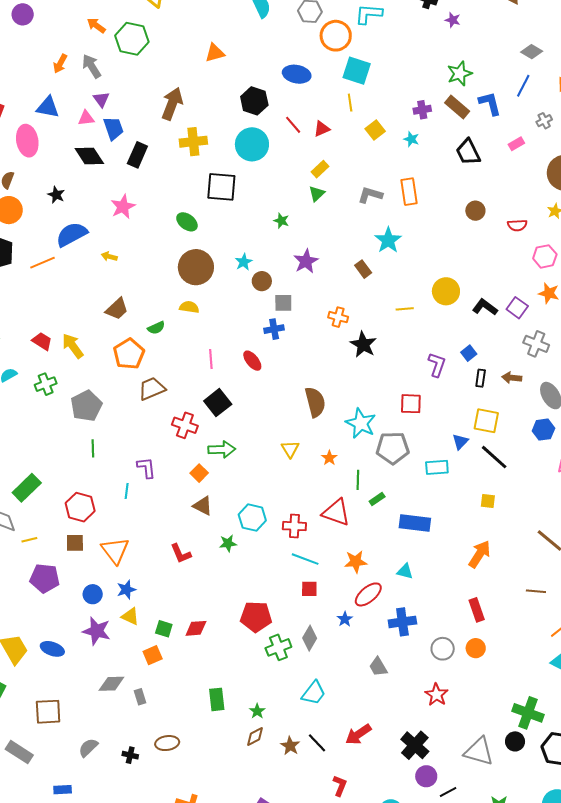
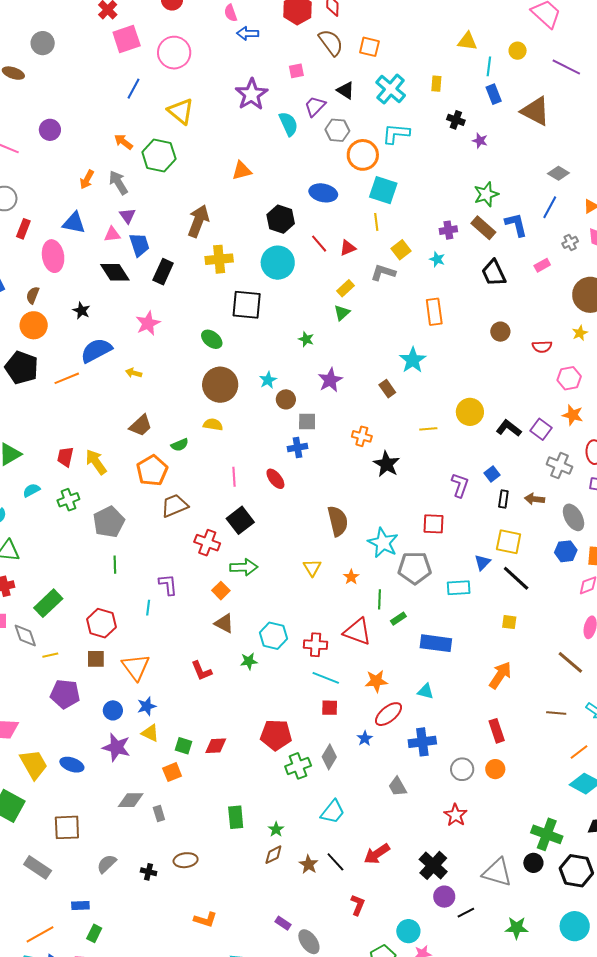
gray L-shape: (370, 195) -> (383, 273), moved
red trapezoid: (42, 341) -> (65, 457), turned -110

